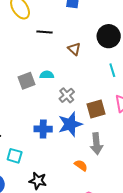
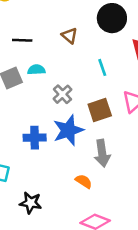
black line: (44, 32) -> (22, 40), moved
cyan line: (112, 70) -> (102, 67), moved

